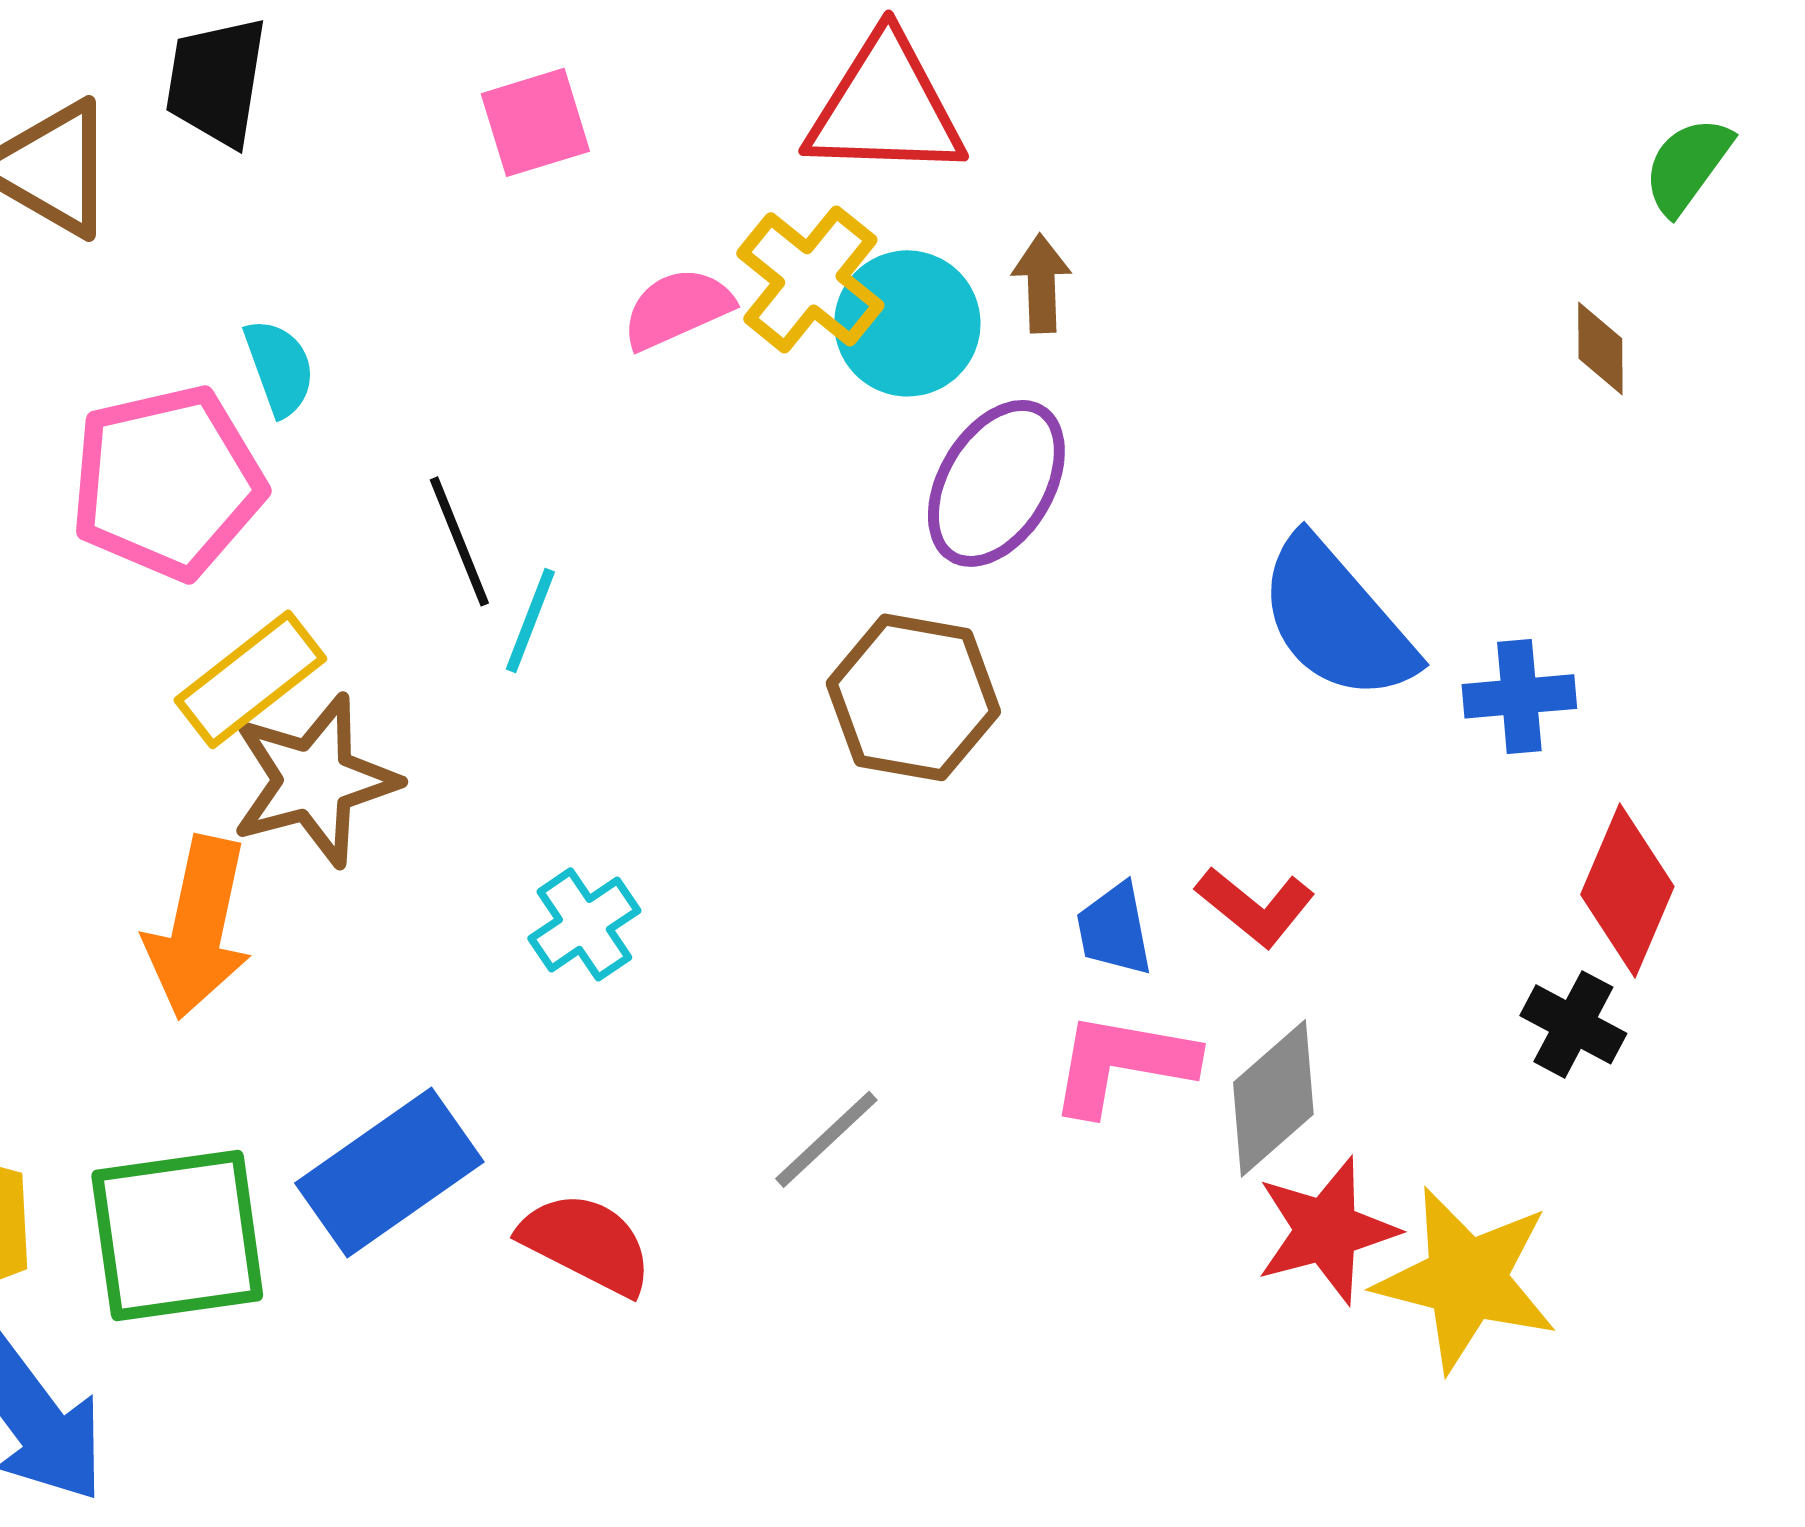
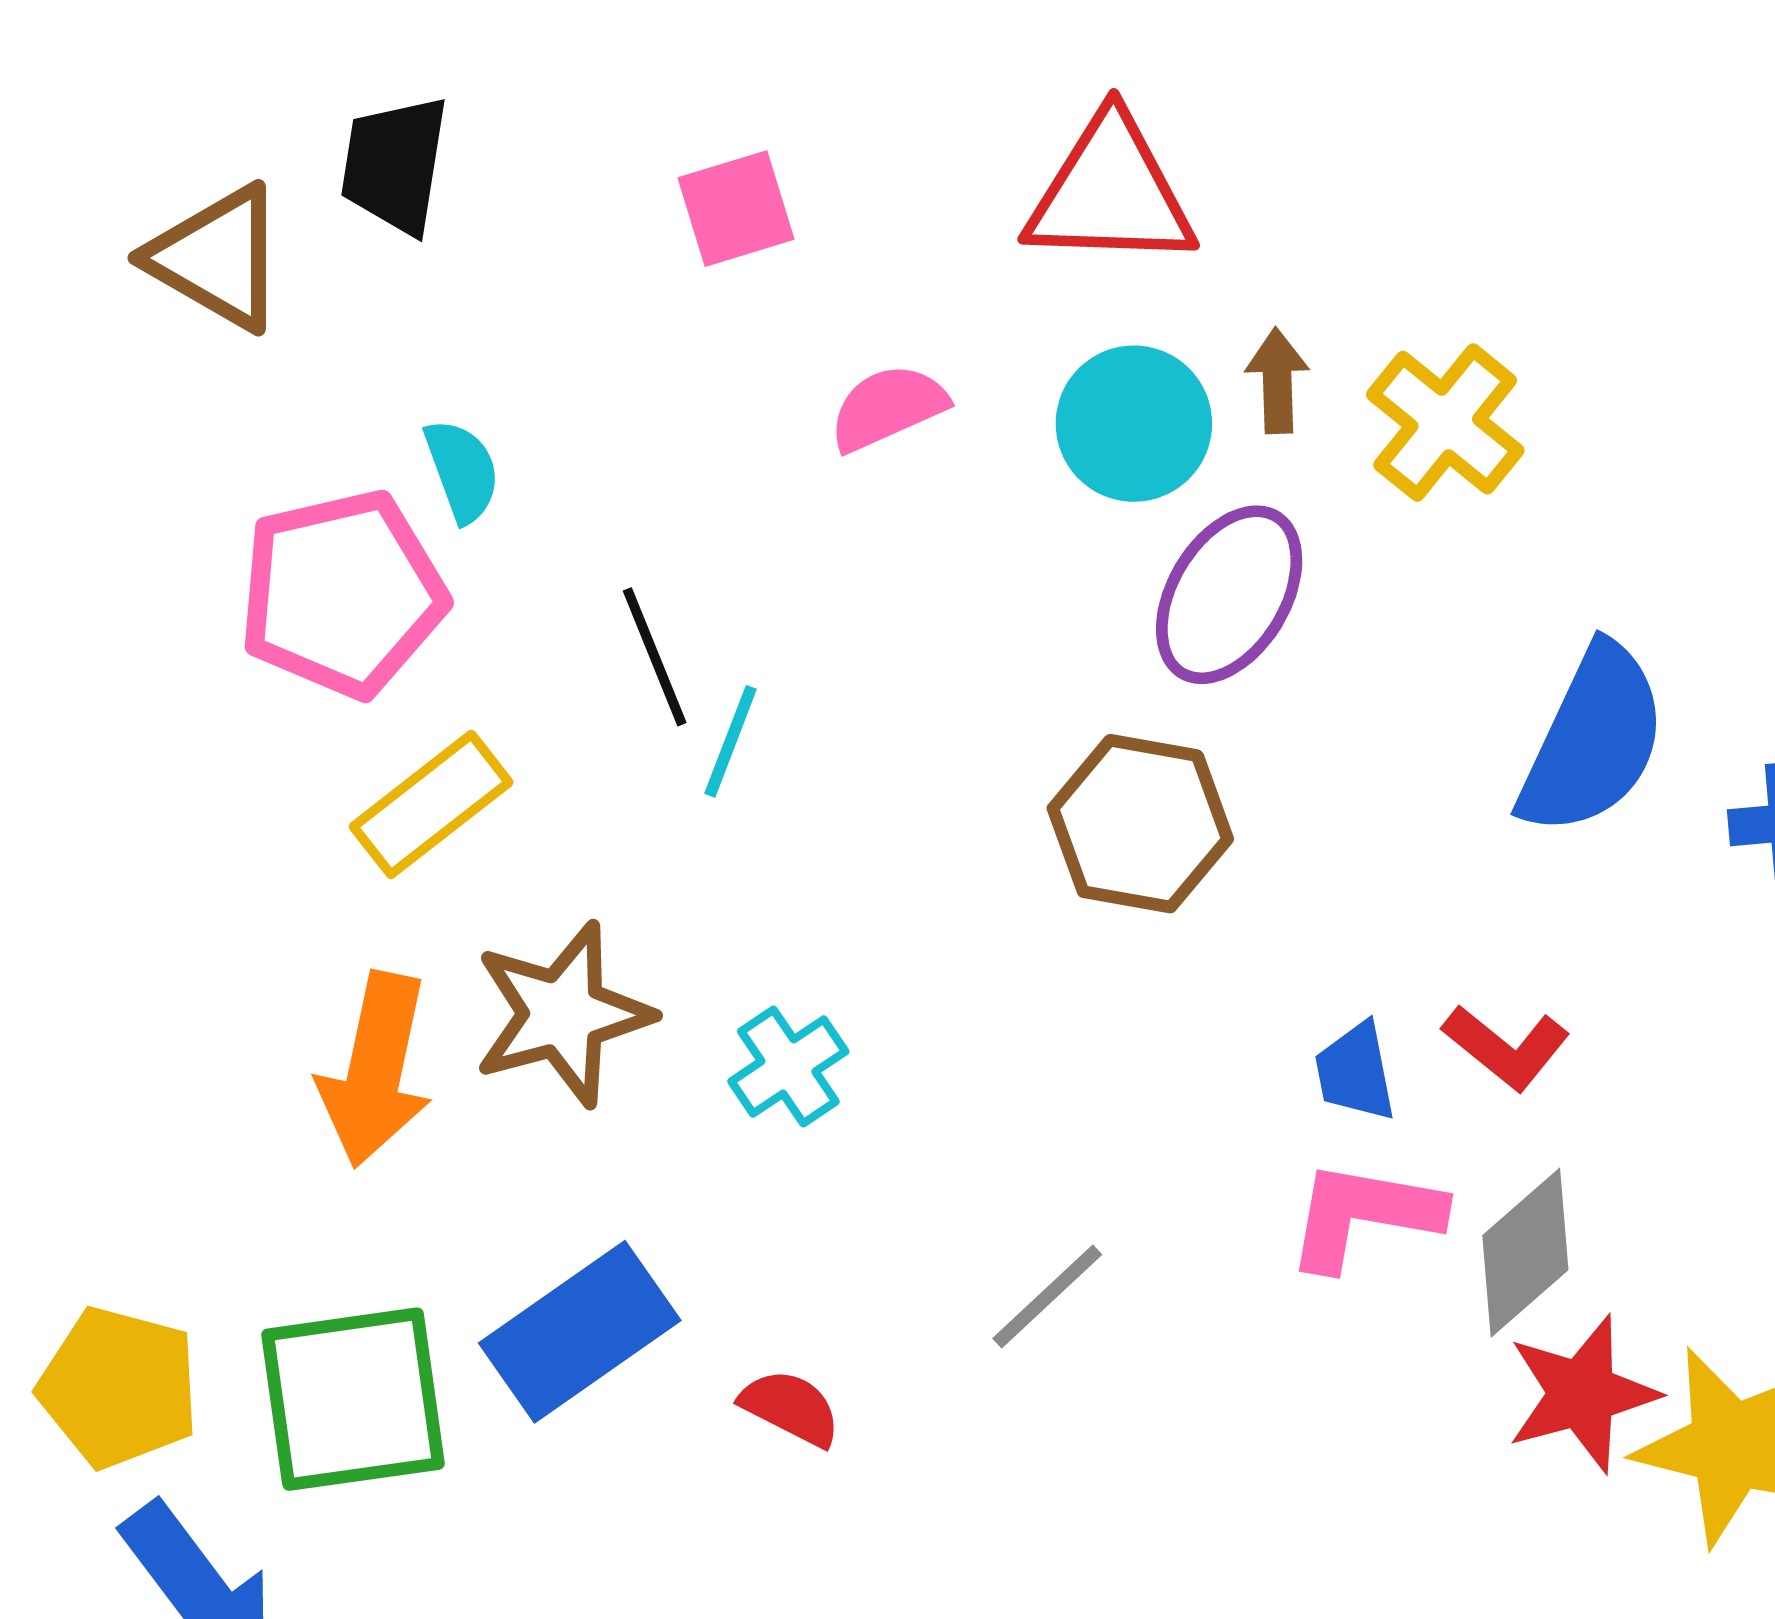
yellow cross: (810, 279) -> (1445, 423), moved
blue semicircle: (1336, 619) -> (1593, 740), turned -114
brown star: (314, 780) -> (563, 1014), moved
red semicircle: (586, 1243) -> (791, 1408), size x0.7

